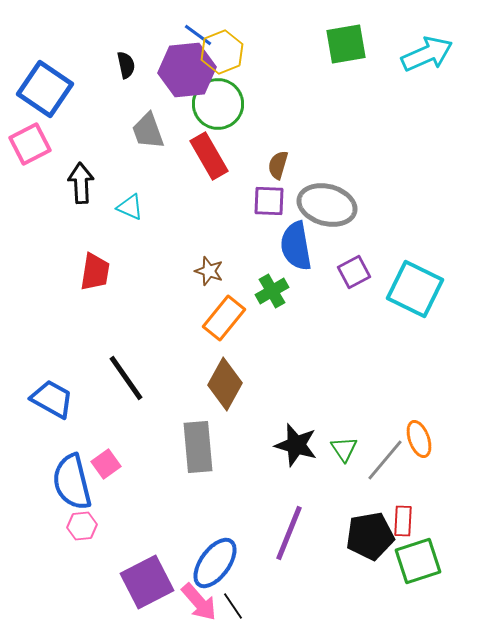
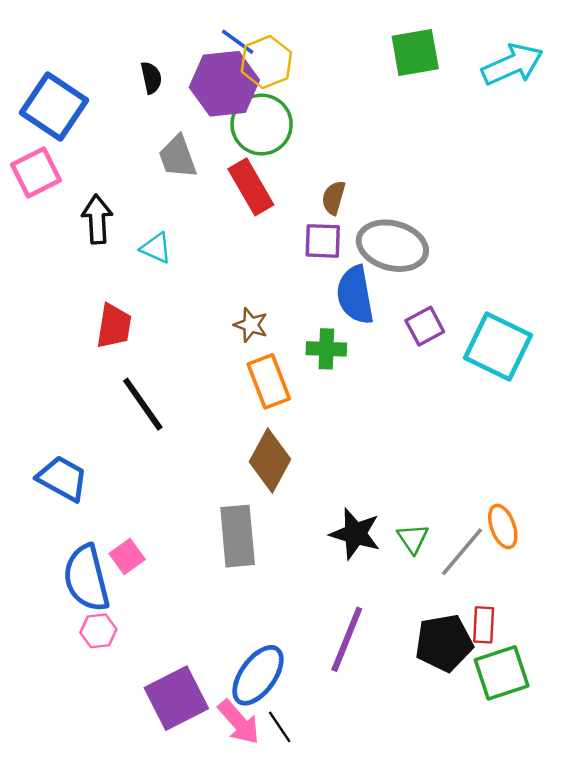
green cross: (272, 291) -> (326, 349), turned 32
orange rectangle: (224, 318) -> (269, 381), turned -60
black line: (126, 378) -> (143, 404), moved

